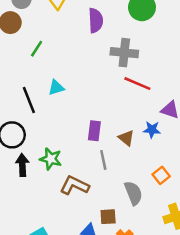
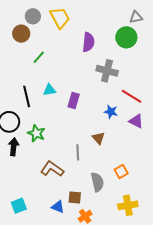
red line: (137, 84) -> (132, 96), moved
blue star: (152, 130) -> (111, 112), moved
purple rectangle: (94, 131) -> (74, 100), moved
green star: (51, 159) -> (36, 133), moved

